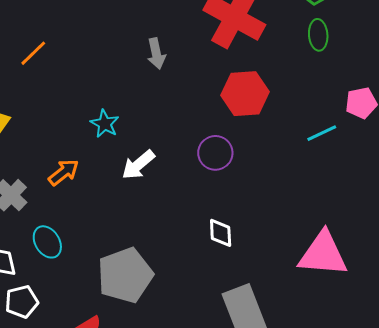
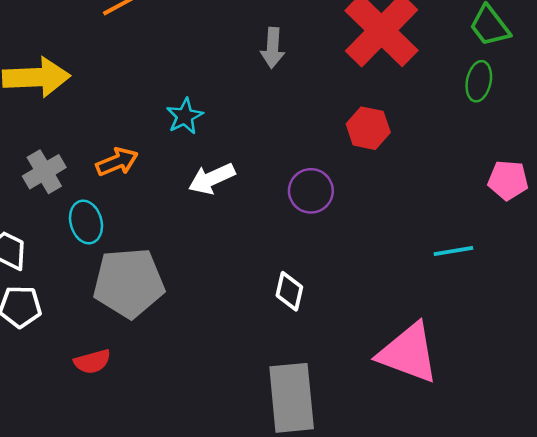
red hexagon: (245, 94) -> (368, 128), size x0.7
cyan line: (322, 133) -> (453, 251), moved
cyan ellipse: (47, 242) -> (86, 222), moved
gray pentagon: (125, 275) -> (129, 283), moved

